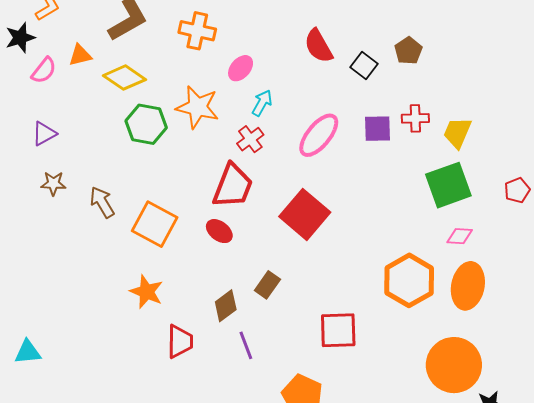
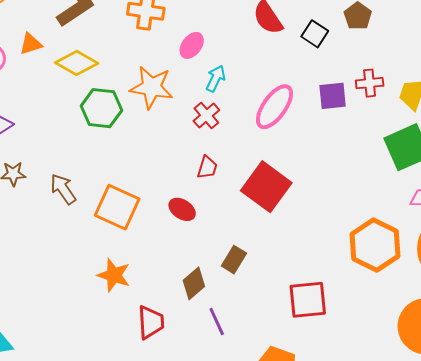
red trapezoid: (233, 186) -> (207, 167), moved, size x0.5

